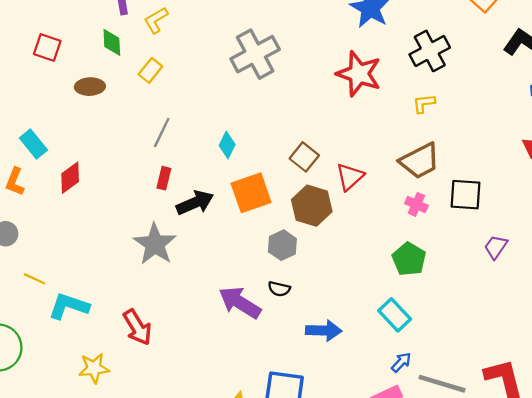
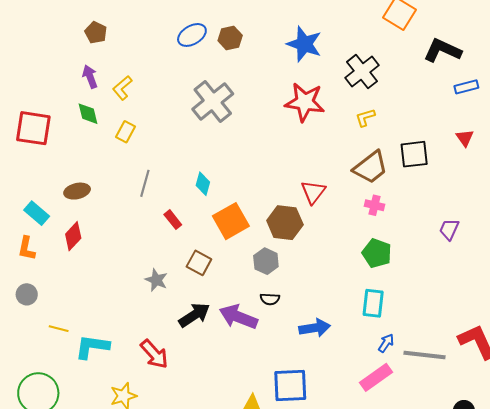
red square: (47, 47) -> (33, 128), size x1.5
brown ellipse: (90, 87) -> (77, 191), moved
brown square: (304, 157) -> (199, 263), moved
red rectangle: (164, 178) -> (173, 220), moved, turned -42
black square: (466, 195) -> (414, 154), moved
black arrow: (195, 203) -> (194, 315), moved
gray star: (155, 244) -> (156, 280), size x0.6
cyan rectangle: (395, 315) -> (373, 303), turned 60

